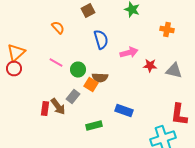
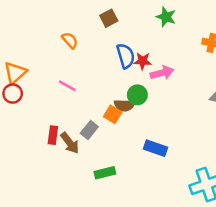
red star: (150, 66) -> (143, 61), moved
green circle: (78, 70) -> (137, 95), moved
red rectangle: (45, 108) -> (53, 135), moved
green rectangle: (94, 126) -> (105, 173), moved

